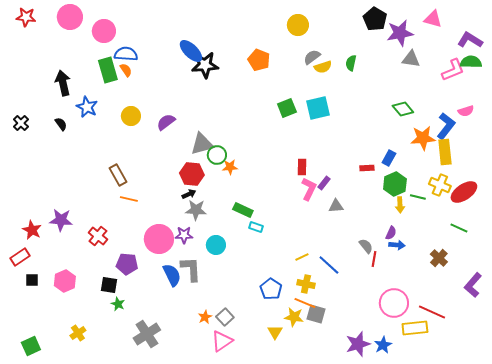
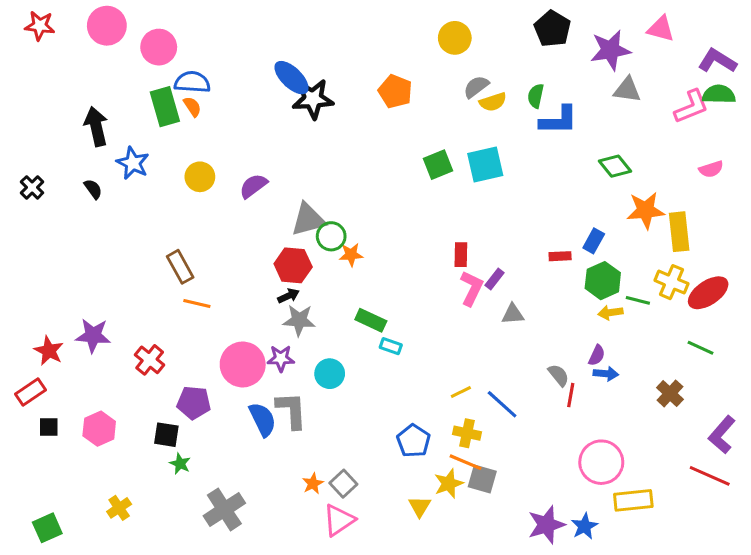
black pentagon: (375, 19) -> (552, 29), moved
blue L-shape: (446, 126) -> (559, 120), moved, turned 52
yellow arrow: (400, 205) -> (610, 313), turned 84
red line: (432, 312) -> (710, 476), moved
yellow star: (294, 317) -> (449, 484), turned -30

